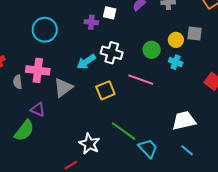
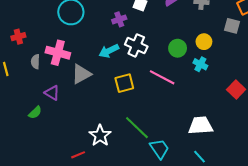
purple cross: (91, 22) -> (119, 19), moved, turned -32
gray square: (194, 34) -> (232, 26), moved
green semicircle: (24, 131) -> (35, 113), size x0.6

